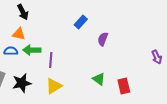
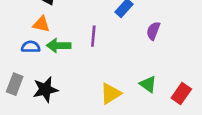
purple line: (51, 60) -> (93, 36), moved
yellow triangle: (54, 86) -> (111, 93), moved
red rectangle: (124, 86) -> (181, 93), turned 49

